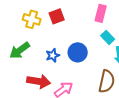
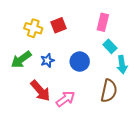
blue star: (53, 55) -> (47, 61), moved
red arrow: (39, 81) -> (40, 91), turned 40

